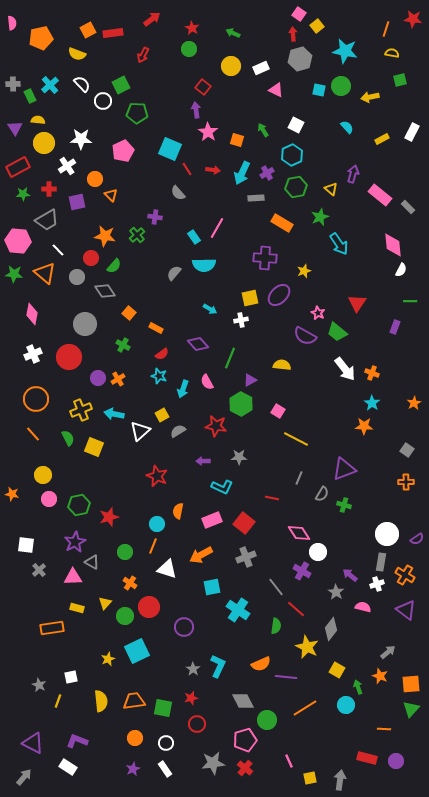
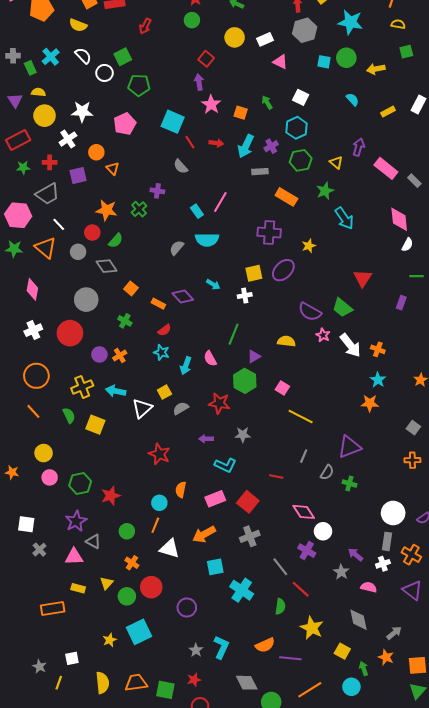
pink star: (318, 313) -> (323, 335), moved
purple diamond: (198, 344) -> (183, 297), moved
gray diamond: (331, 629) -> (359, 620), moved, turned -50

